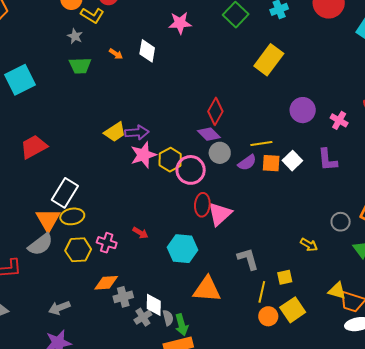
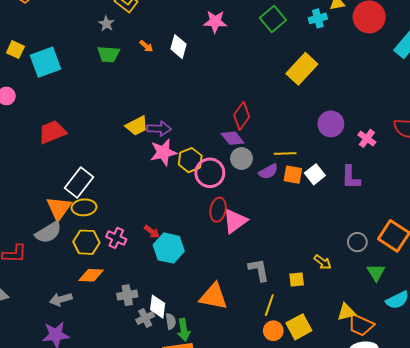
cyan hexagon: (182, 249) -> (169, 248), moved
yellow square: (285, 277) -> (297, 280), moved
orange diamond: (106, 283) -> (91, 275), moved
yellow triangle: (337, 291) -> (346, 312), turned -36

